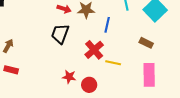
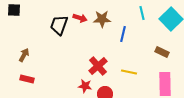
black trapezoid: (60, 34) -> (59, 25), moved
red cross: (94, 50) -> (98, 66), moved

